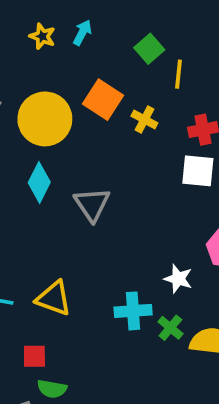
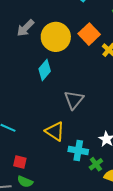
gray triangle: (92, 204) -> (74, 100), moved
yellow triangle: (54, 298) -> (55, 131), moved

